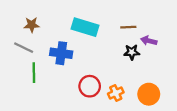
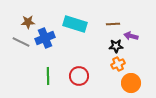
blue cross: (61, 53) -> (45, 38), moved, turned -30
green line: (34, 73) -> (48, 76), moved
orange cross: (116, 93) -> (118, 64), moved

